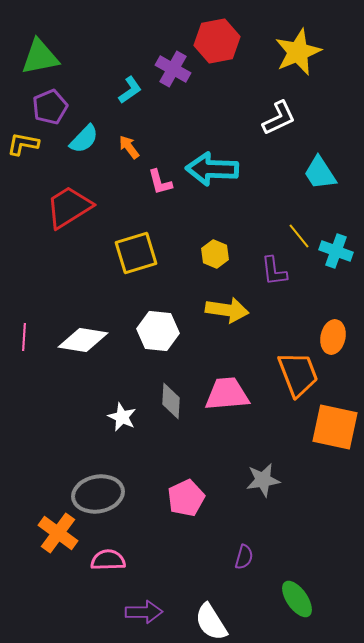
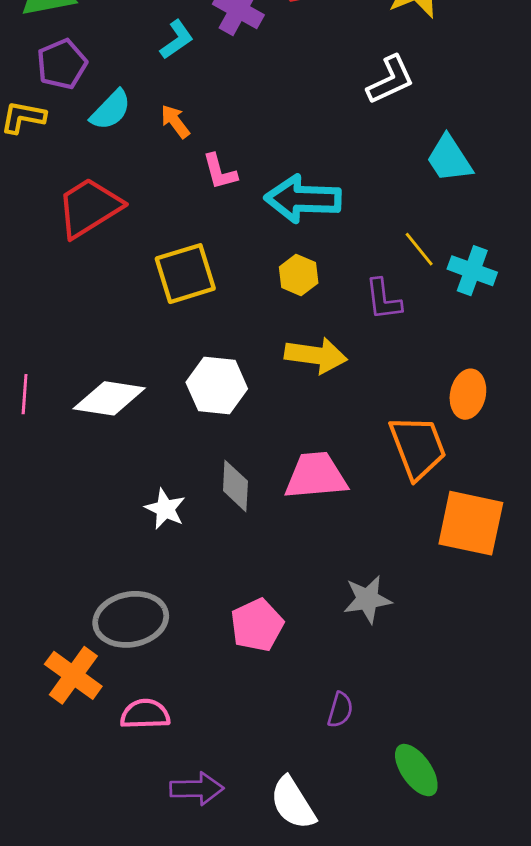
cyan arrow: (212, 169) -> (303, 199), moved

